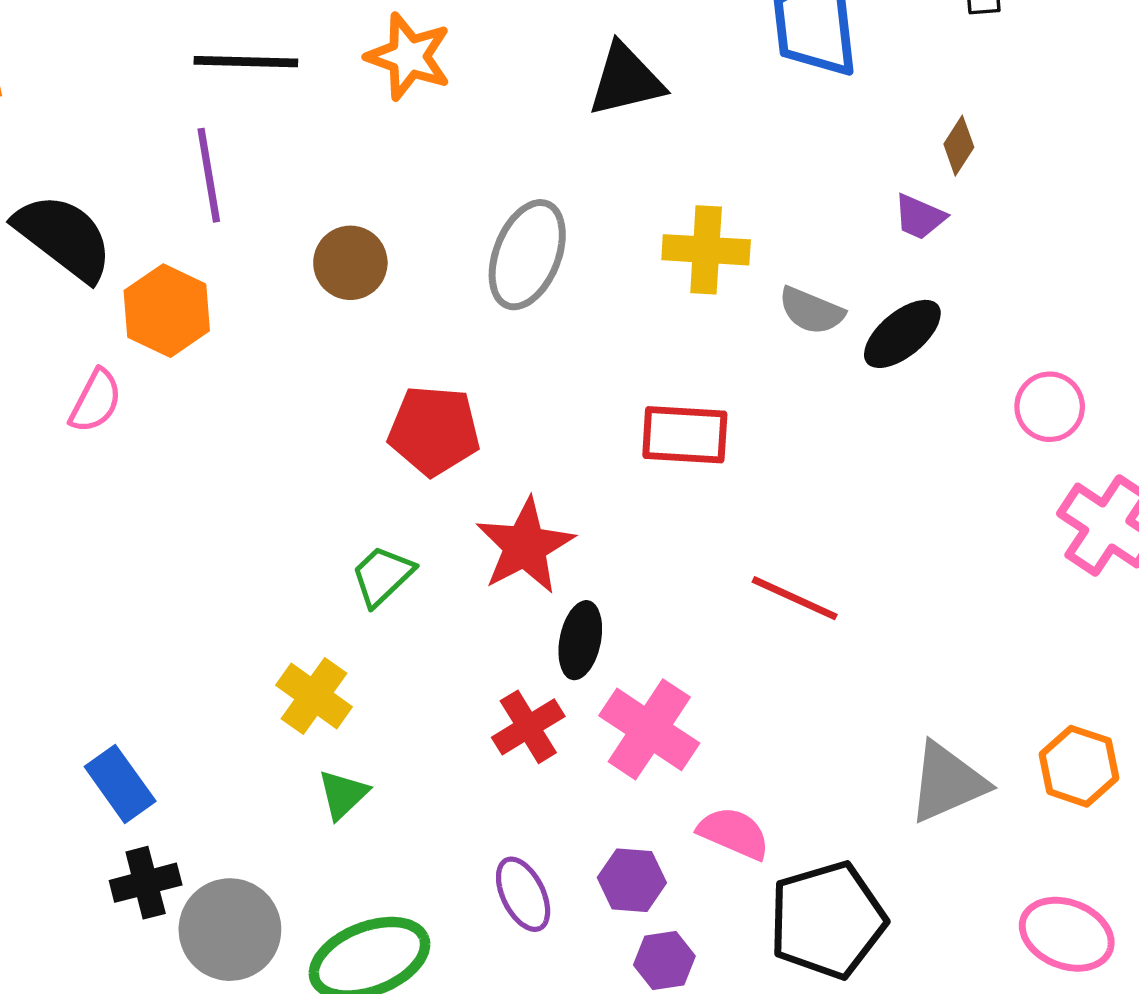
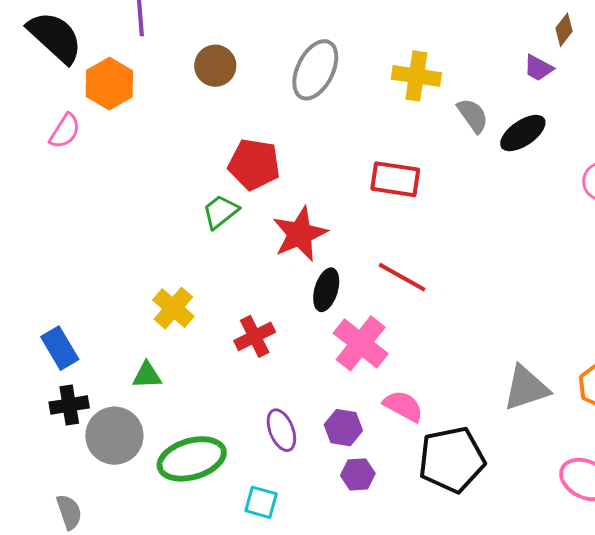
gray semicircle: (811, 311) -> (473, 115), turned -153
green trapezoid: (382, 576) -> (221, 212), moved
red line: (795, 598) -> (402, 277), moved
red cross: (528, 727) -> (255, 336), moved
green triangle: (343, 794) -> (147, 375), moved, turned 36

